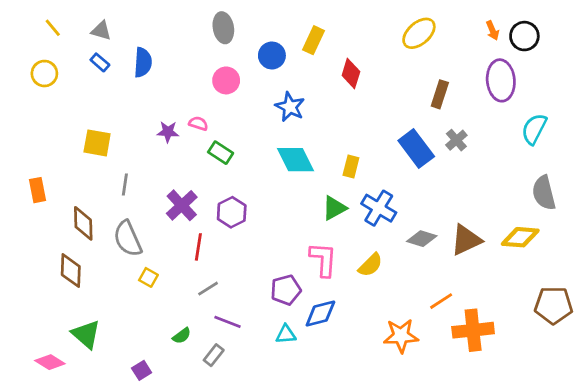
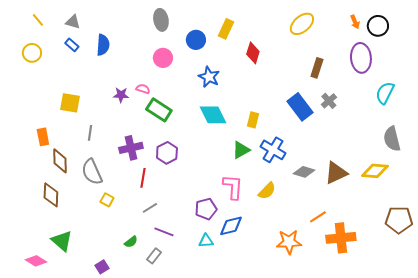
green rectangle: (221, 153) -> (159, 110), size x1.4
orange rectangle: (37, 190) -> (43, 137), moved
purple cross: (182, 205) -> (131, 148), turned 30

